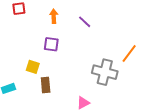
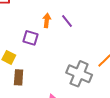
orange arrow: (54, 16) -> (47, 20), moved

